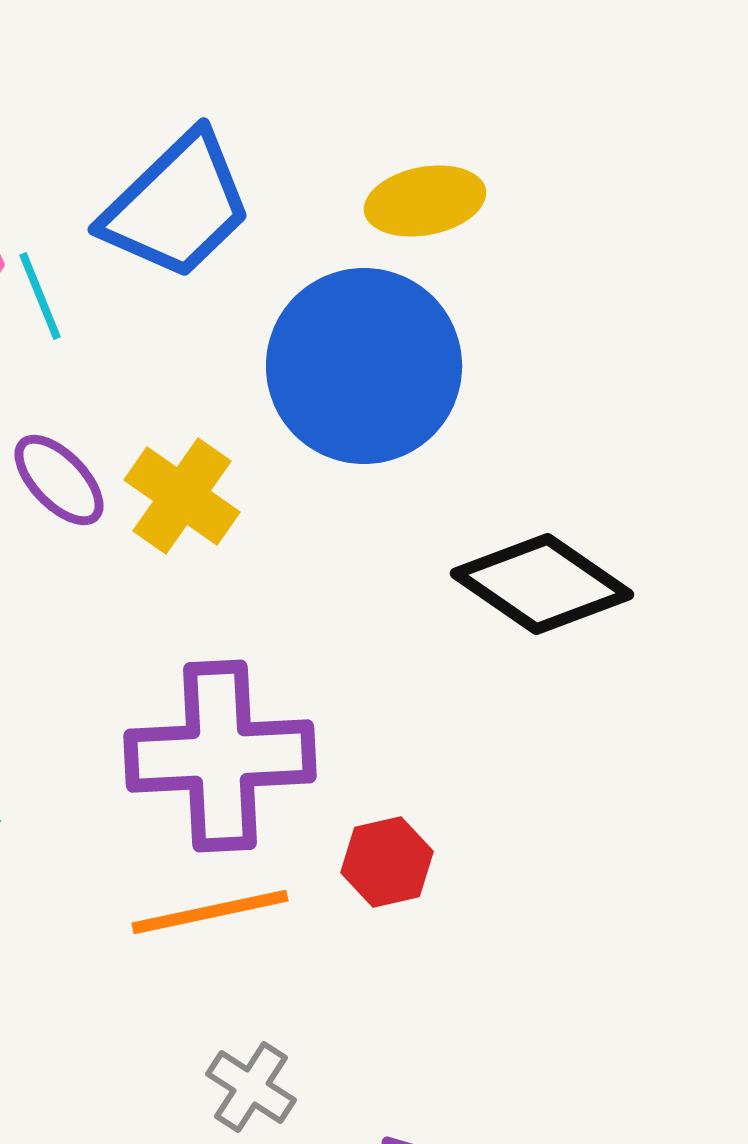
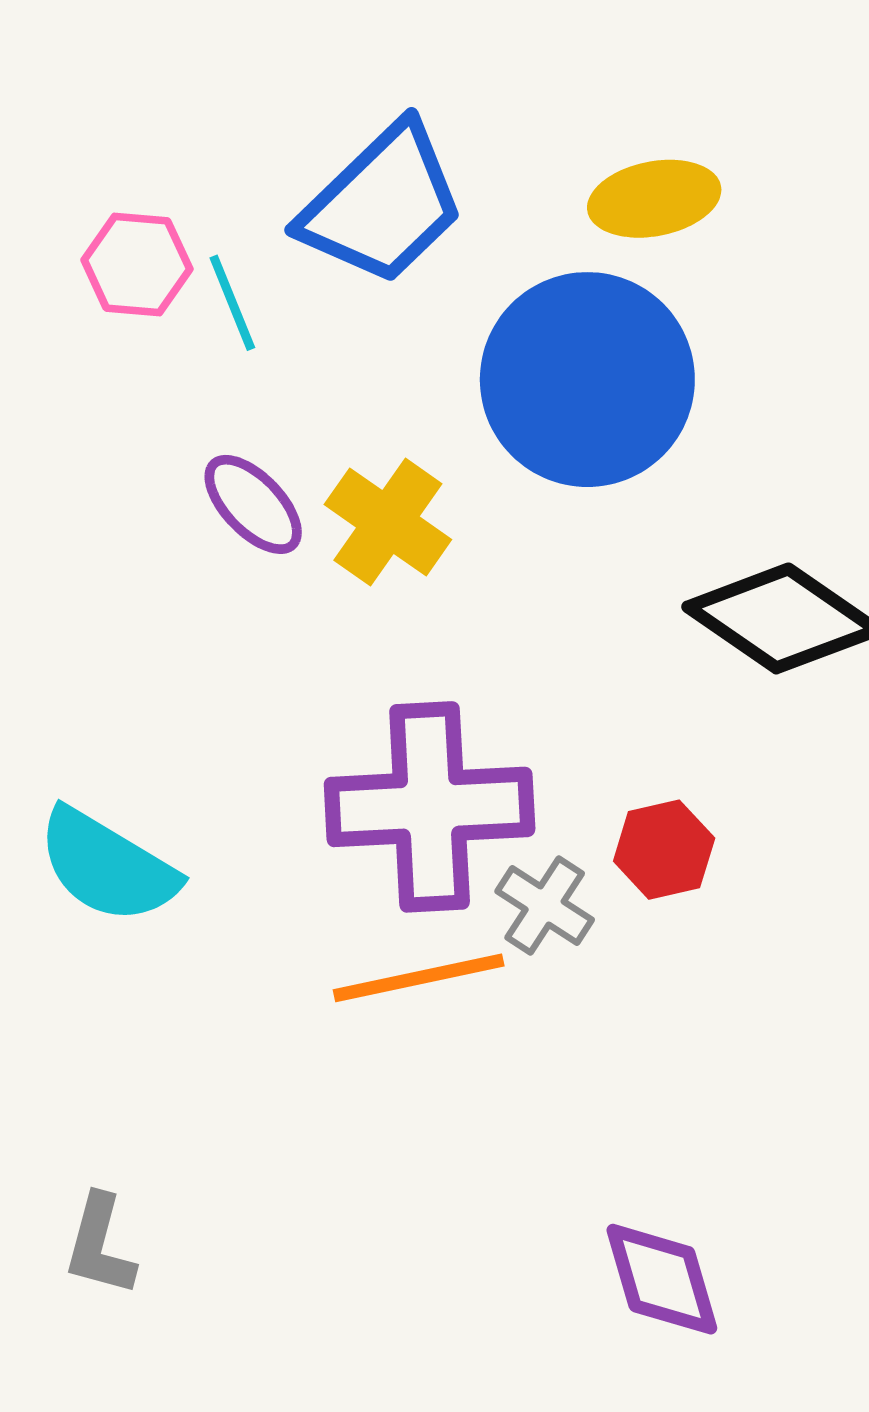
red hexagon: (387, 862) -> (664, 850), moved
gray cross: (251, 1087) -> (545, 906), moved

